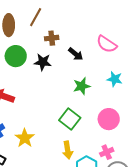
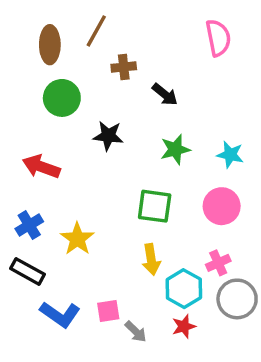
pink semicircle: (107, 44) -> (218, 38), moved, turned -135
black star: (43, 62) -> (108, 136), moved
cyan star: (115, 79) -> (230, 155), moved
green square: (70, 119) -> (155, 206), turned -30

